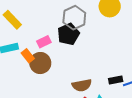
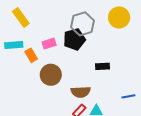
brown circle: (40, 63) -> (51, 75), moved
black rectangle: (116, 80) -> (103, 66), moved

